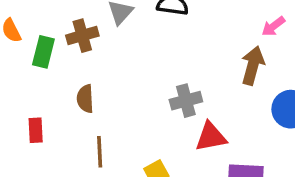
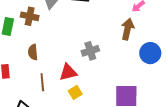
brown cross: (82, 36) -> (30, 16), turned 30
red triangle: (211, 137) -> (68, 72), moved

